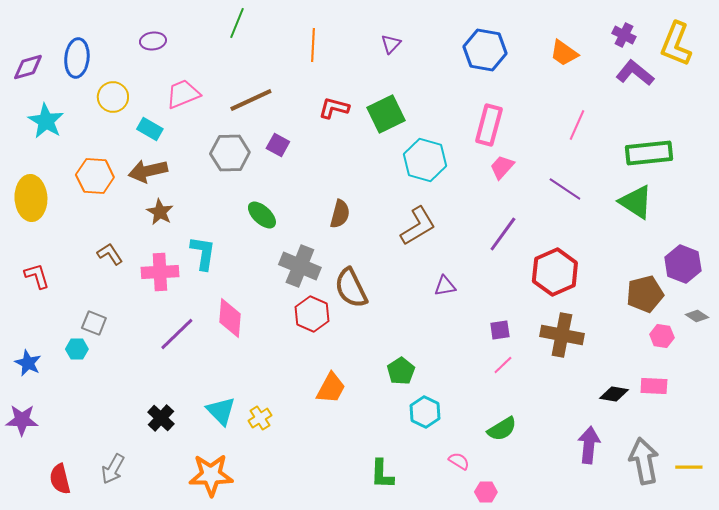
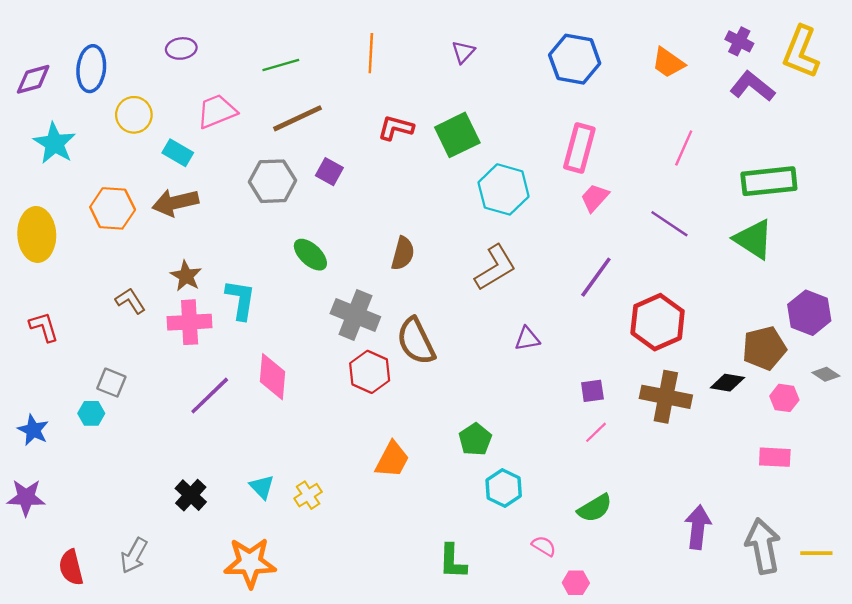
green line: (237, 23) -> (281, 65), moved, turned 52
brown star: (160, 212) -> (186, 276), moved
black diamond: (614, 394) -> (727, 383), moved
cyan triangle: (221, 411) -> (262, 487), size x0.7

